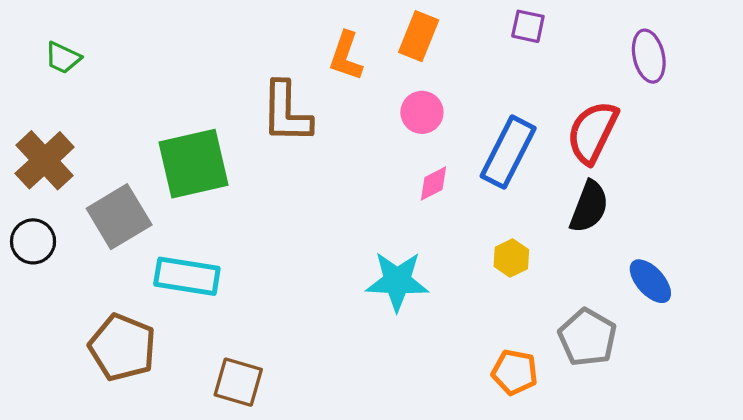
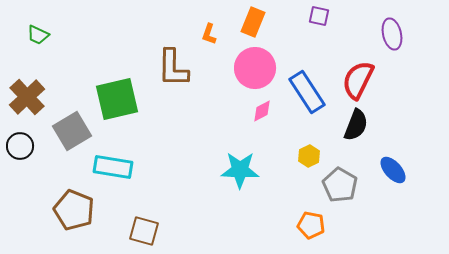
orange L-shape: (346, 56) -> (209, 34), size x0.7
pink circle: (422, 112) -> (255, 68), size x1.6
blue rectangle: (508, 152) -> (307, 92), turned -60
gray pentagon: (588, 337) -> (340, 185), moved

